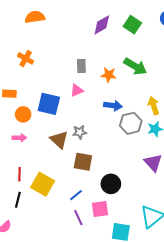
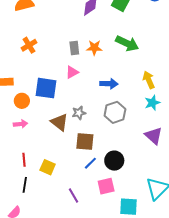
orange cross: (26, 58) -> (29, 45), moved, turned 35
orange star: (109, 75) -> (94, 48), moved
gray hexagon: (131, 123) -> (115, 112), moved
yellow square: (43, 184) -> (48, 167), size x0.7
blue line: (76, 195) -> (90, 163), moved
purple line: (78, 218) -> (74, 195), moved

